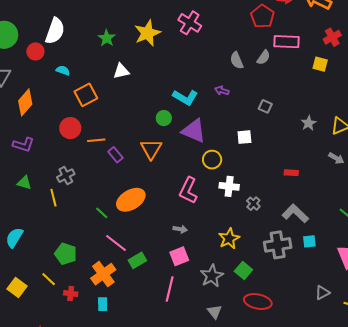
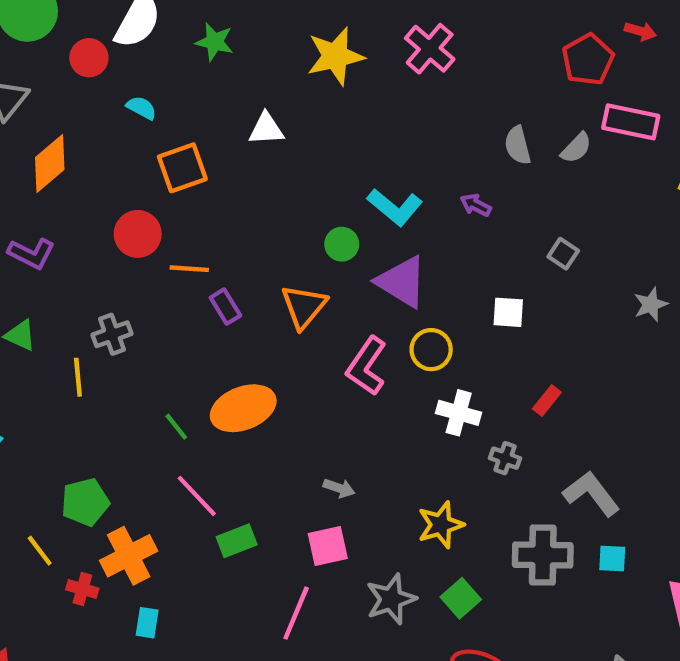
green star: (107, 38) -> (214, 42), moved, turned -30
red rectangle: (291, 173) -> (547, 401), moved, turned -64
pink L-shape: (188, 190) -> (367, 366), moved
gray cross: (253, 204) -> (505, 458), turned -32
green pentagon: (66, 254) -> (85, 502), turned 30
orange cross: (103, 274) -> (129, 556), moved

